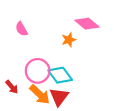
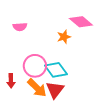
pink semicircle: (21, 29) -> (20, 27), turned -64
red arrow: (12, 87) -> (11, 81), turned 40

